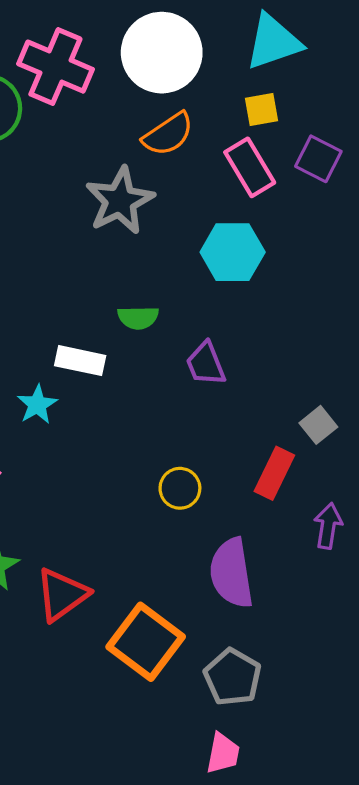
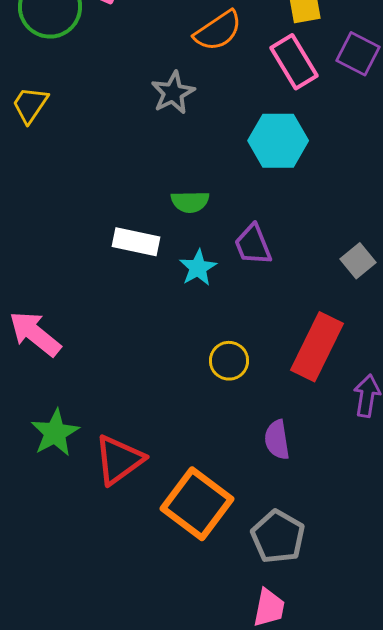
gray star: (120, 201) -> (173, 93), size x0.7
cyan star: (37, 405) -> (198, 268), moved
gray square: (318, 425) -> (358, 261), moved
red rectangle: (274, 473) -> (317, 347), size x1.4
purple semicircle: (231, 573) -> (277, 440), size x0.6

